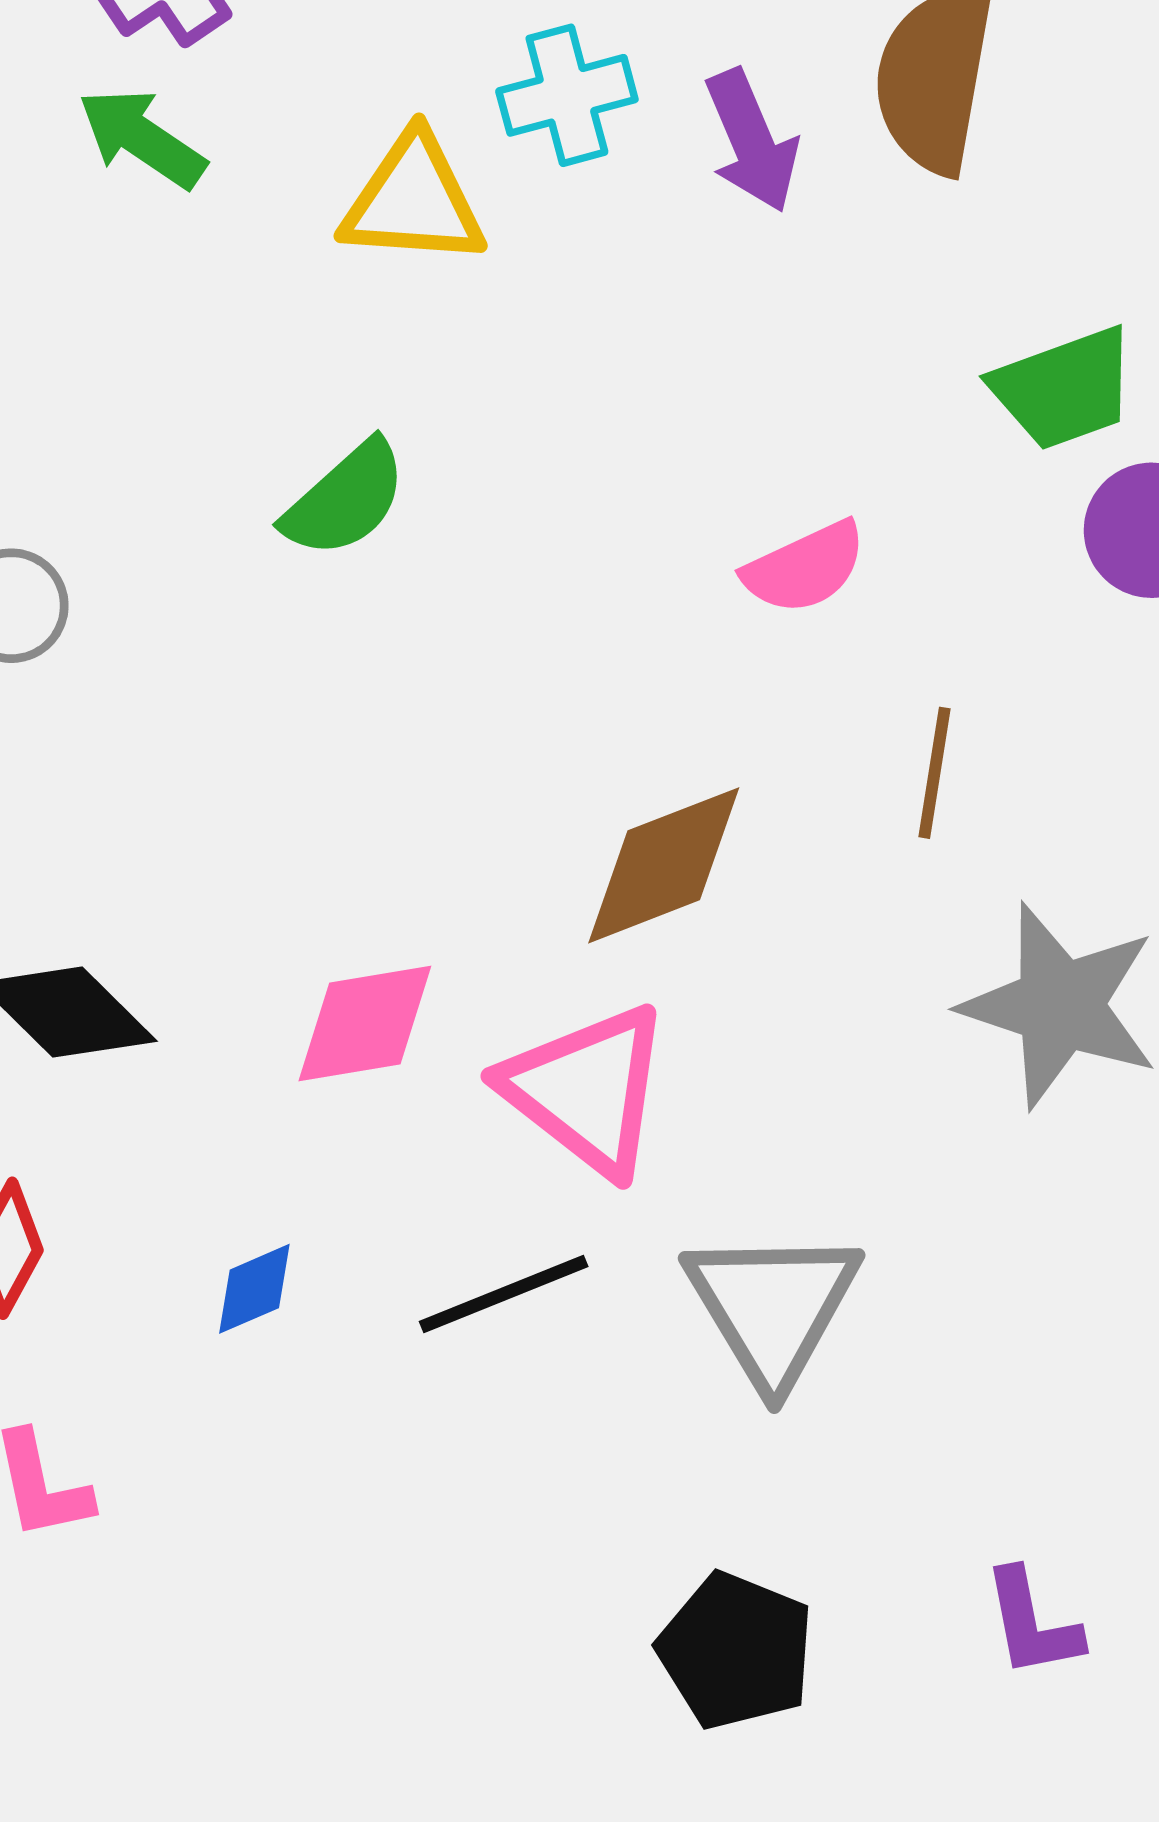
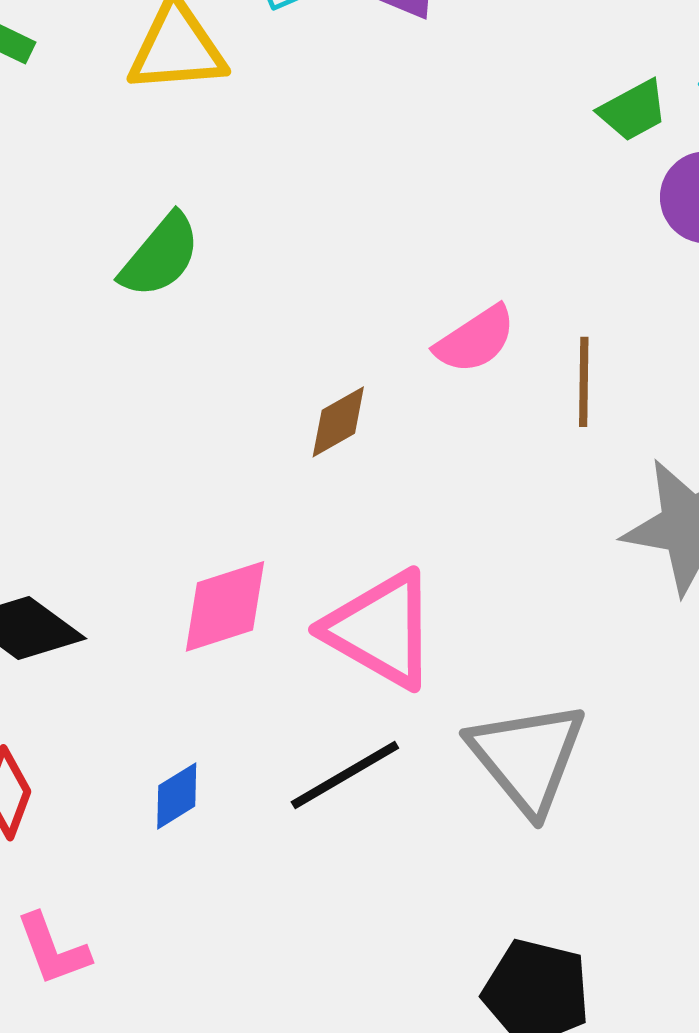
green trapezoid: (1064, 388) -> (633, 110), size x0.7
pink semicircle: (805, 568) -> (475, 339), moved
brown diamond: (664, 865) -> (338, 422), moved, size x0.6

